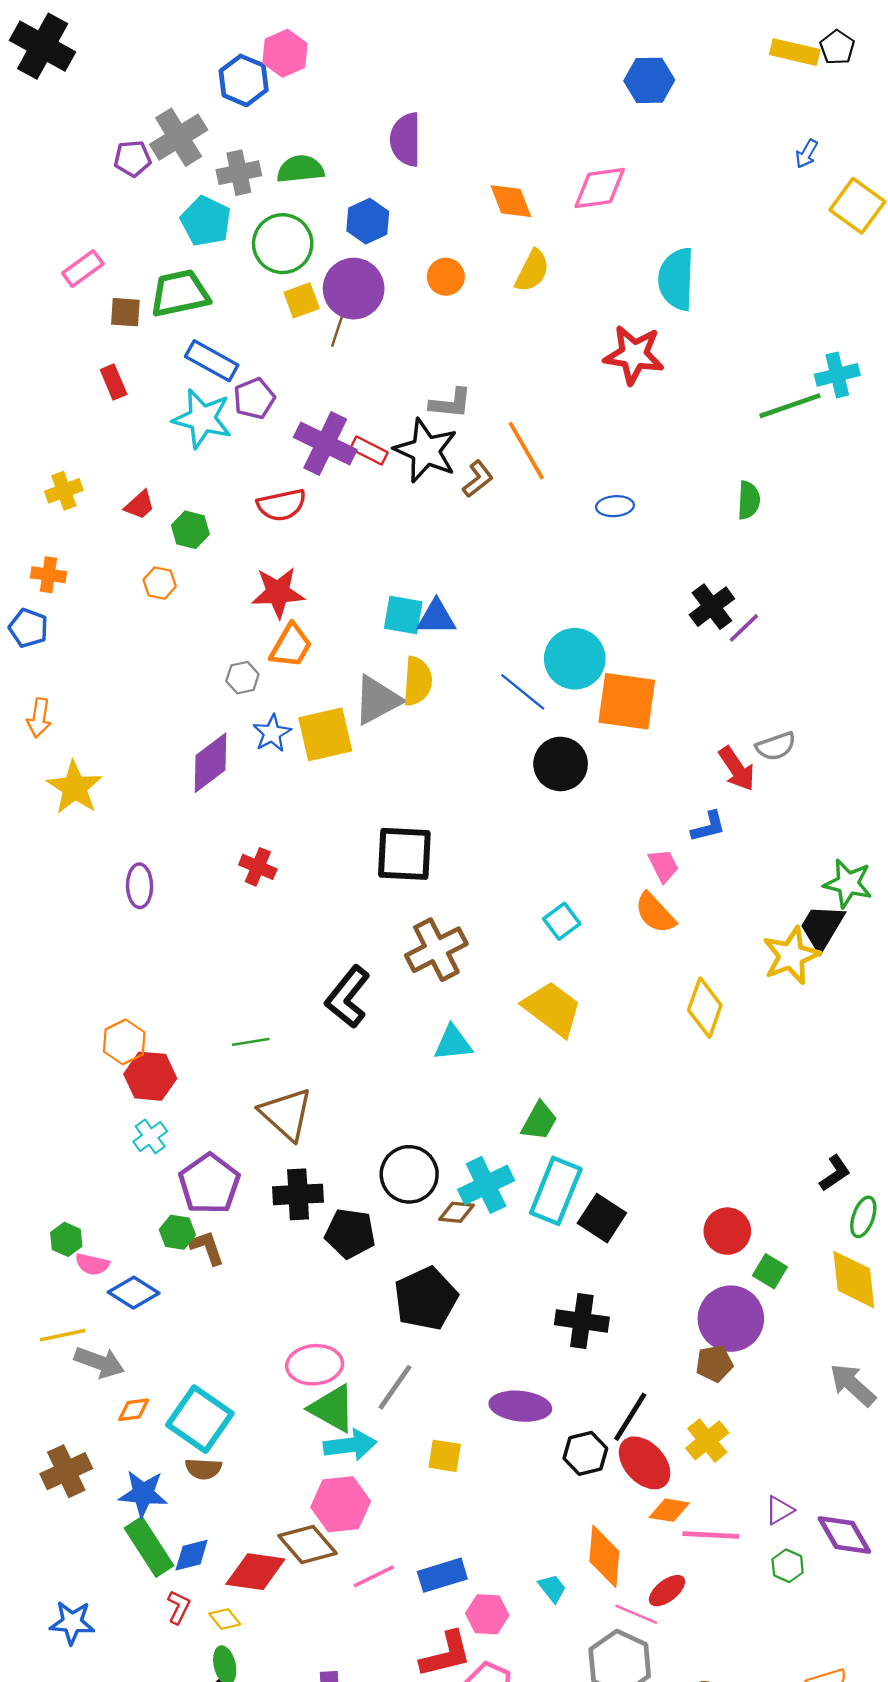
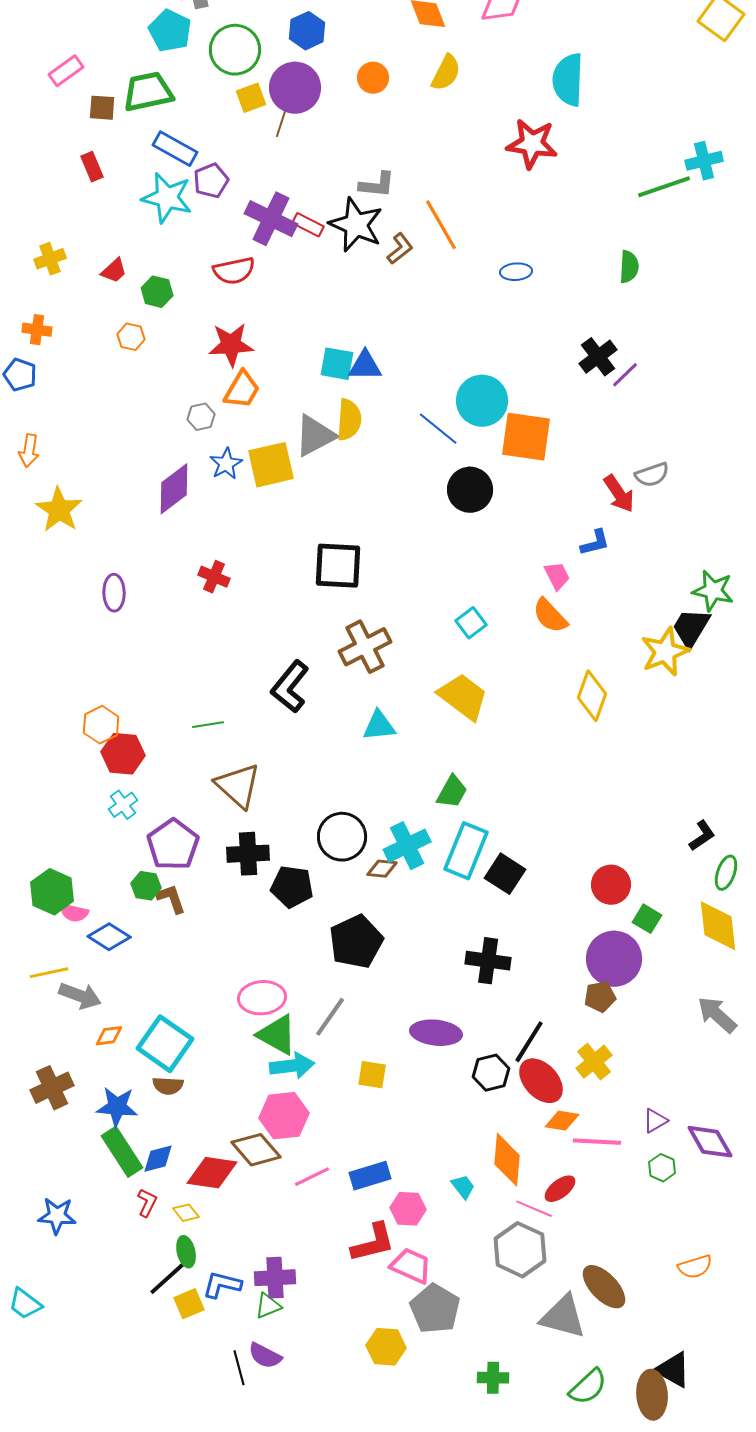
green hexagon: (66, 1239) -> (52, 892), size x1.6

